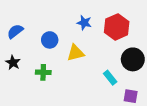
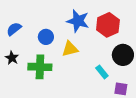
blue star: (84, 23) -> (78, 21), size x1.6
green cross: (43, 72) -> (40, 67), size x1.6

